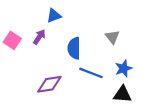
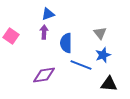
purple arrow: (39, 37) -> (44, 32), moved, turned -32
blue star: (124, 68) -> (103, 55), moved

